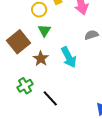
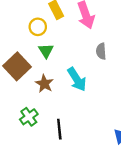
gray semicircle: (91, 35) -> (101, 51), turned -72
black line: (50, 98) -> (59, 129), turned 42

